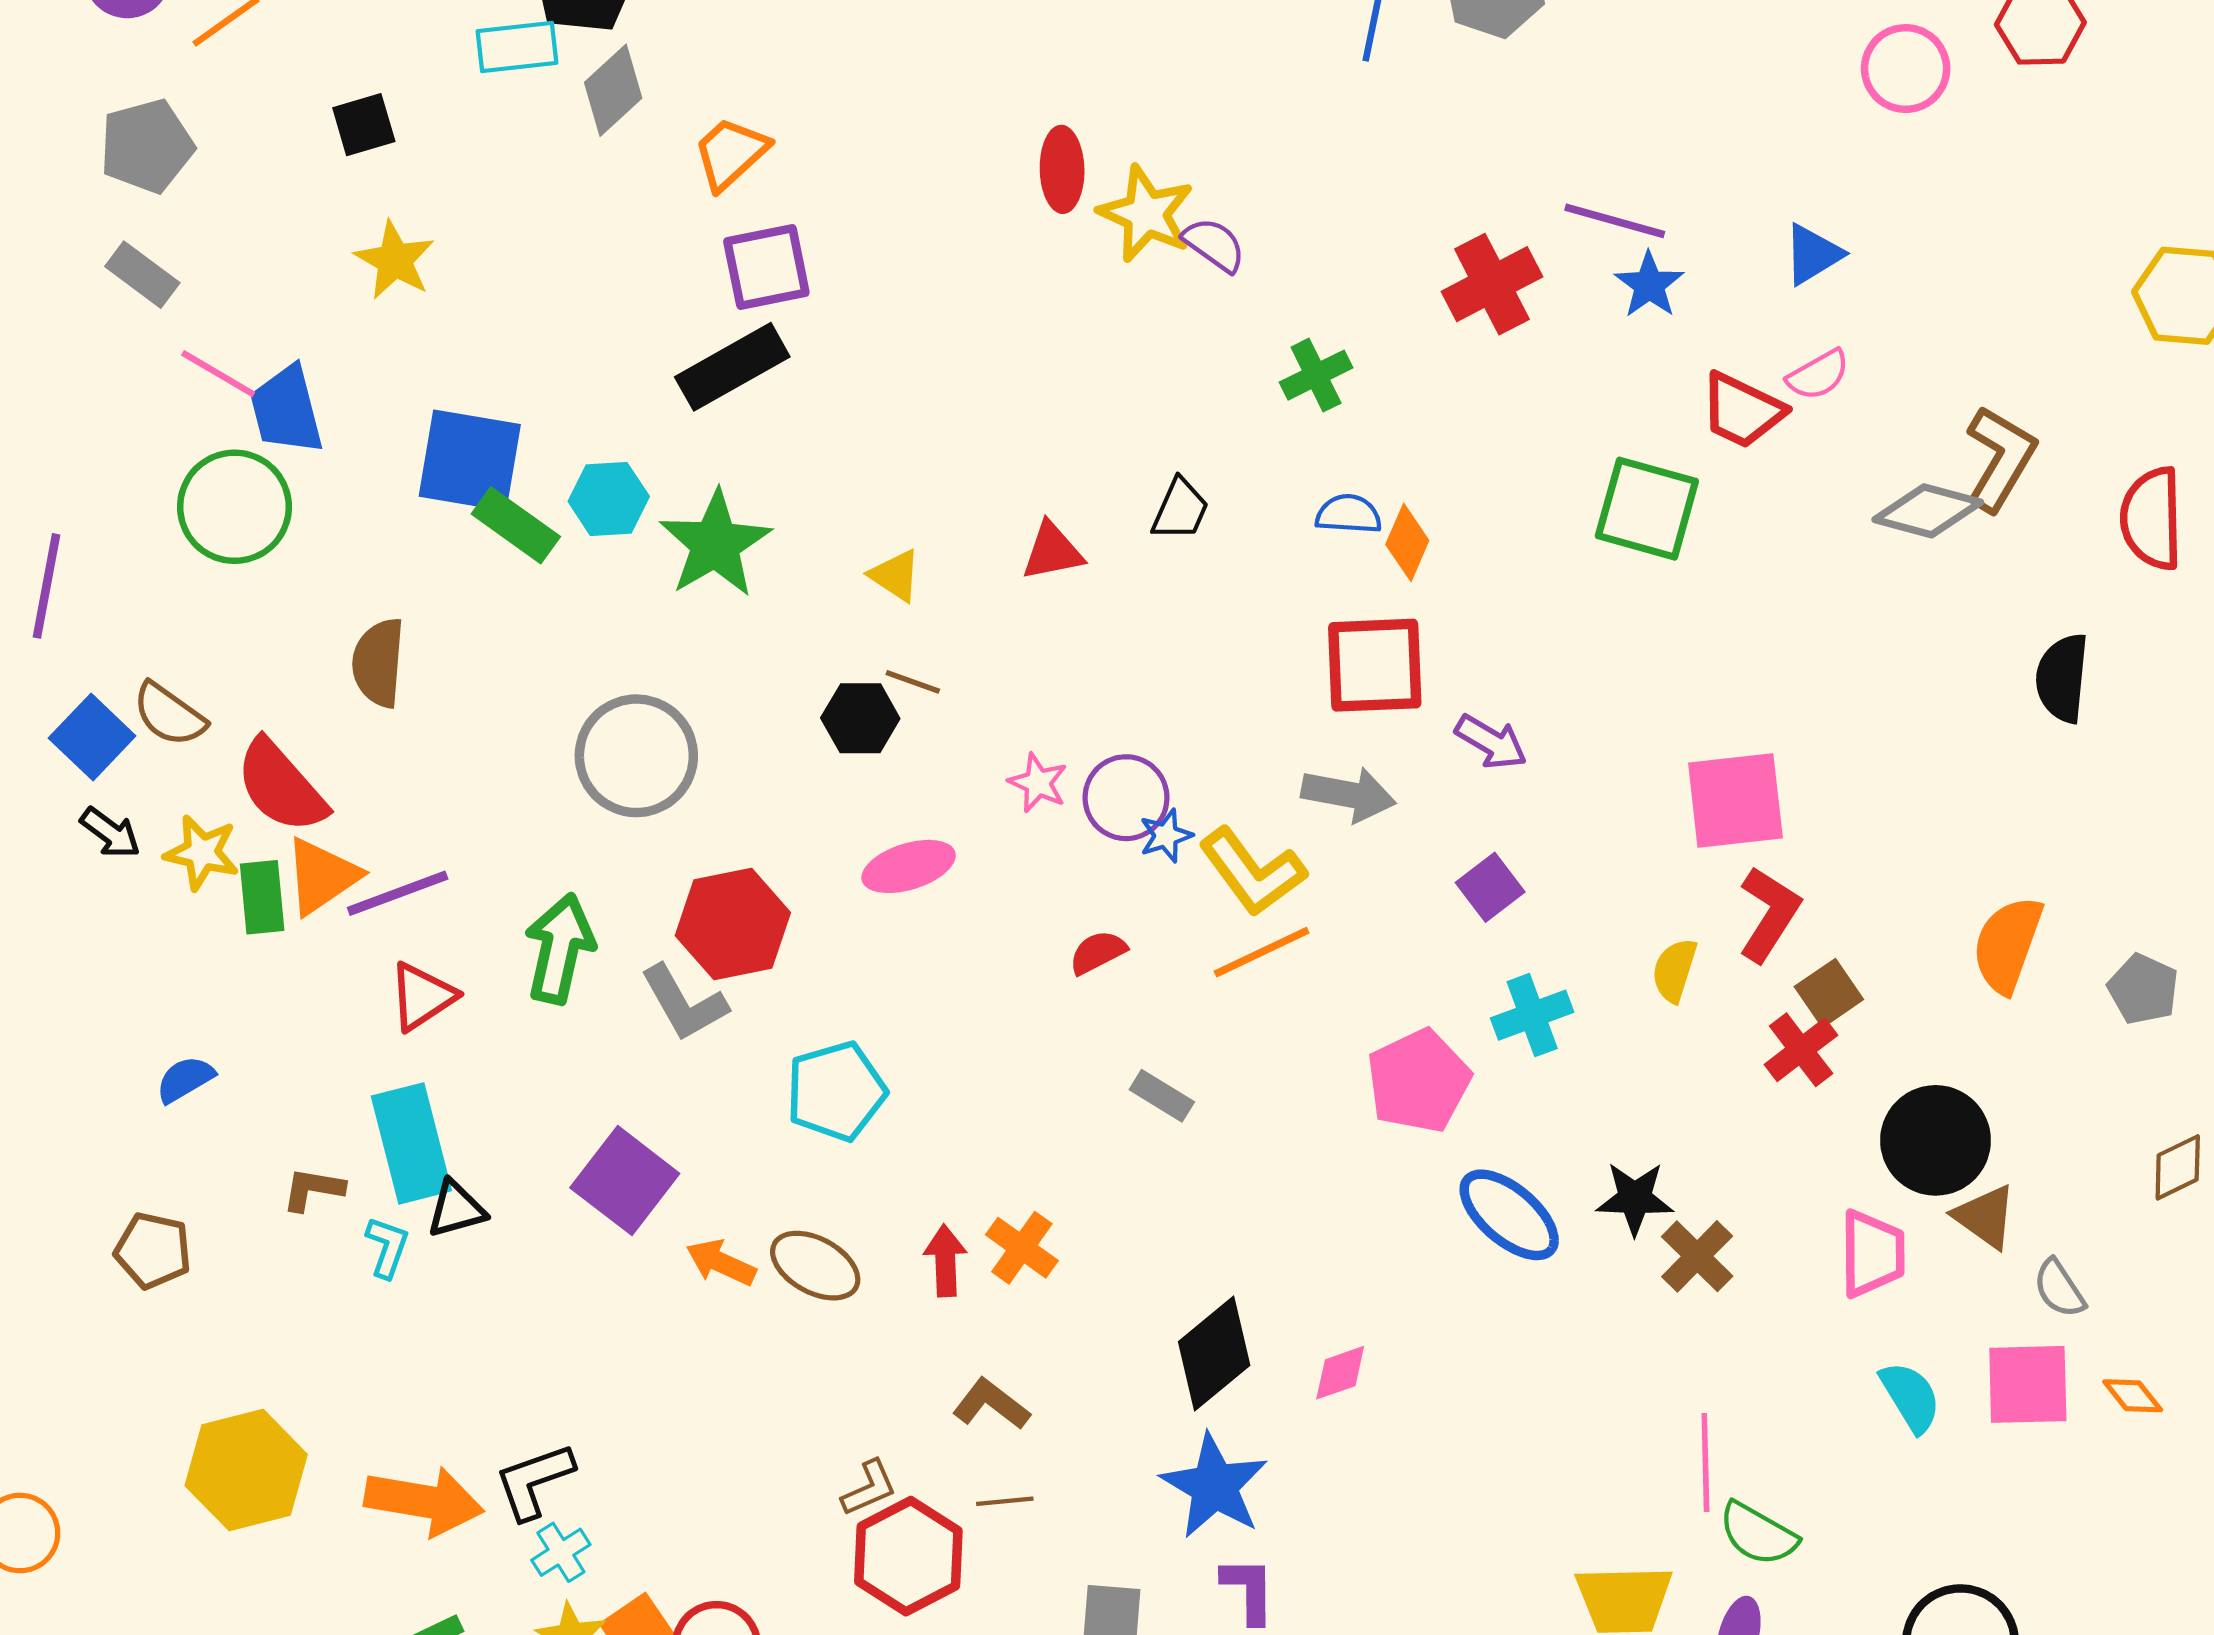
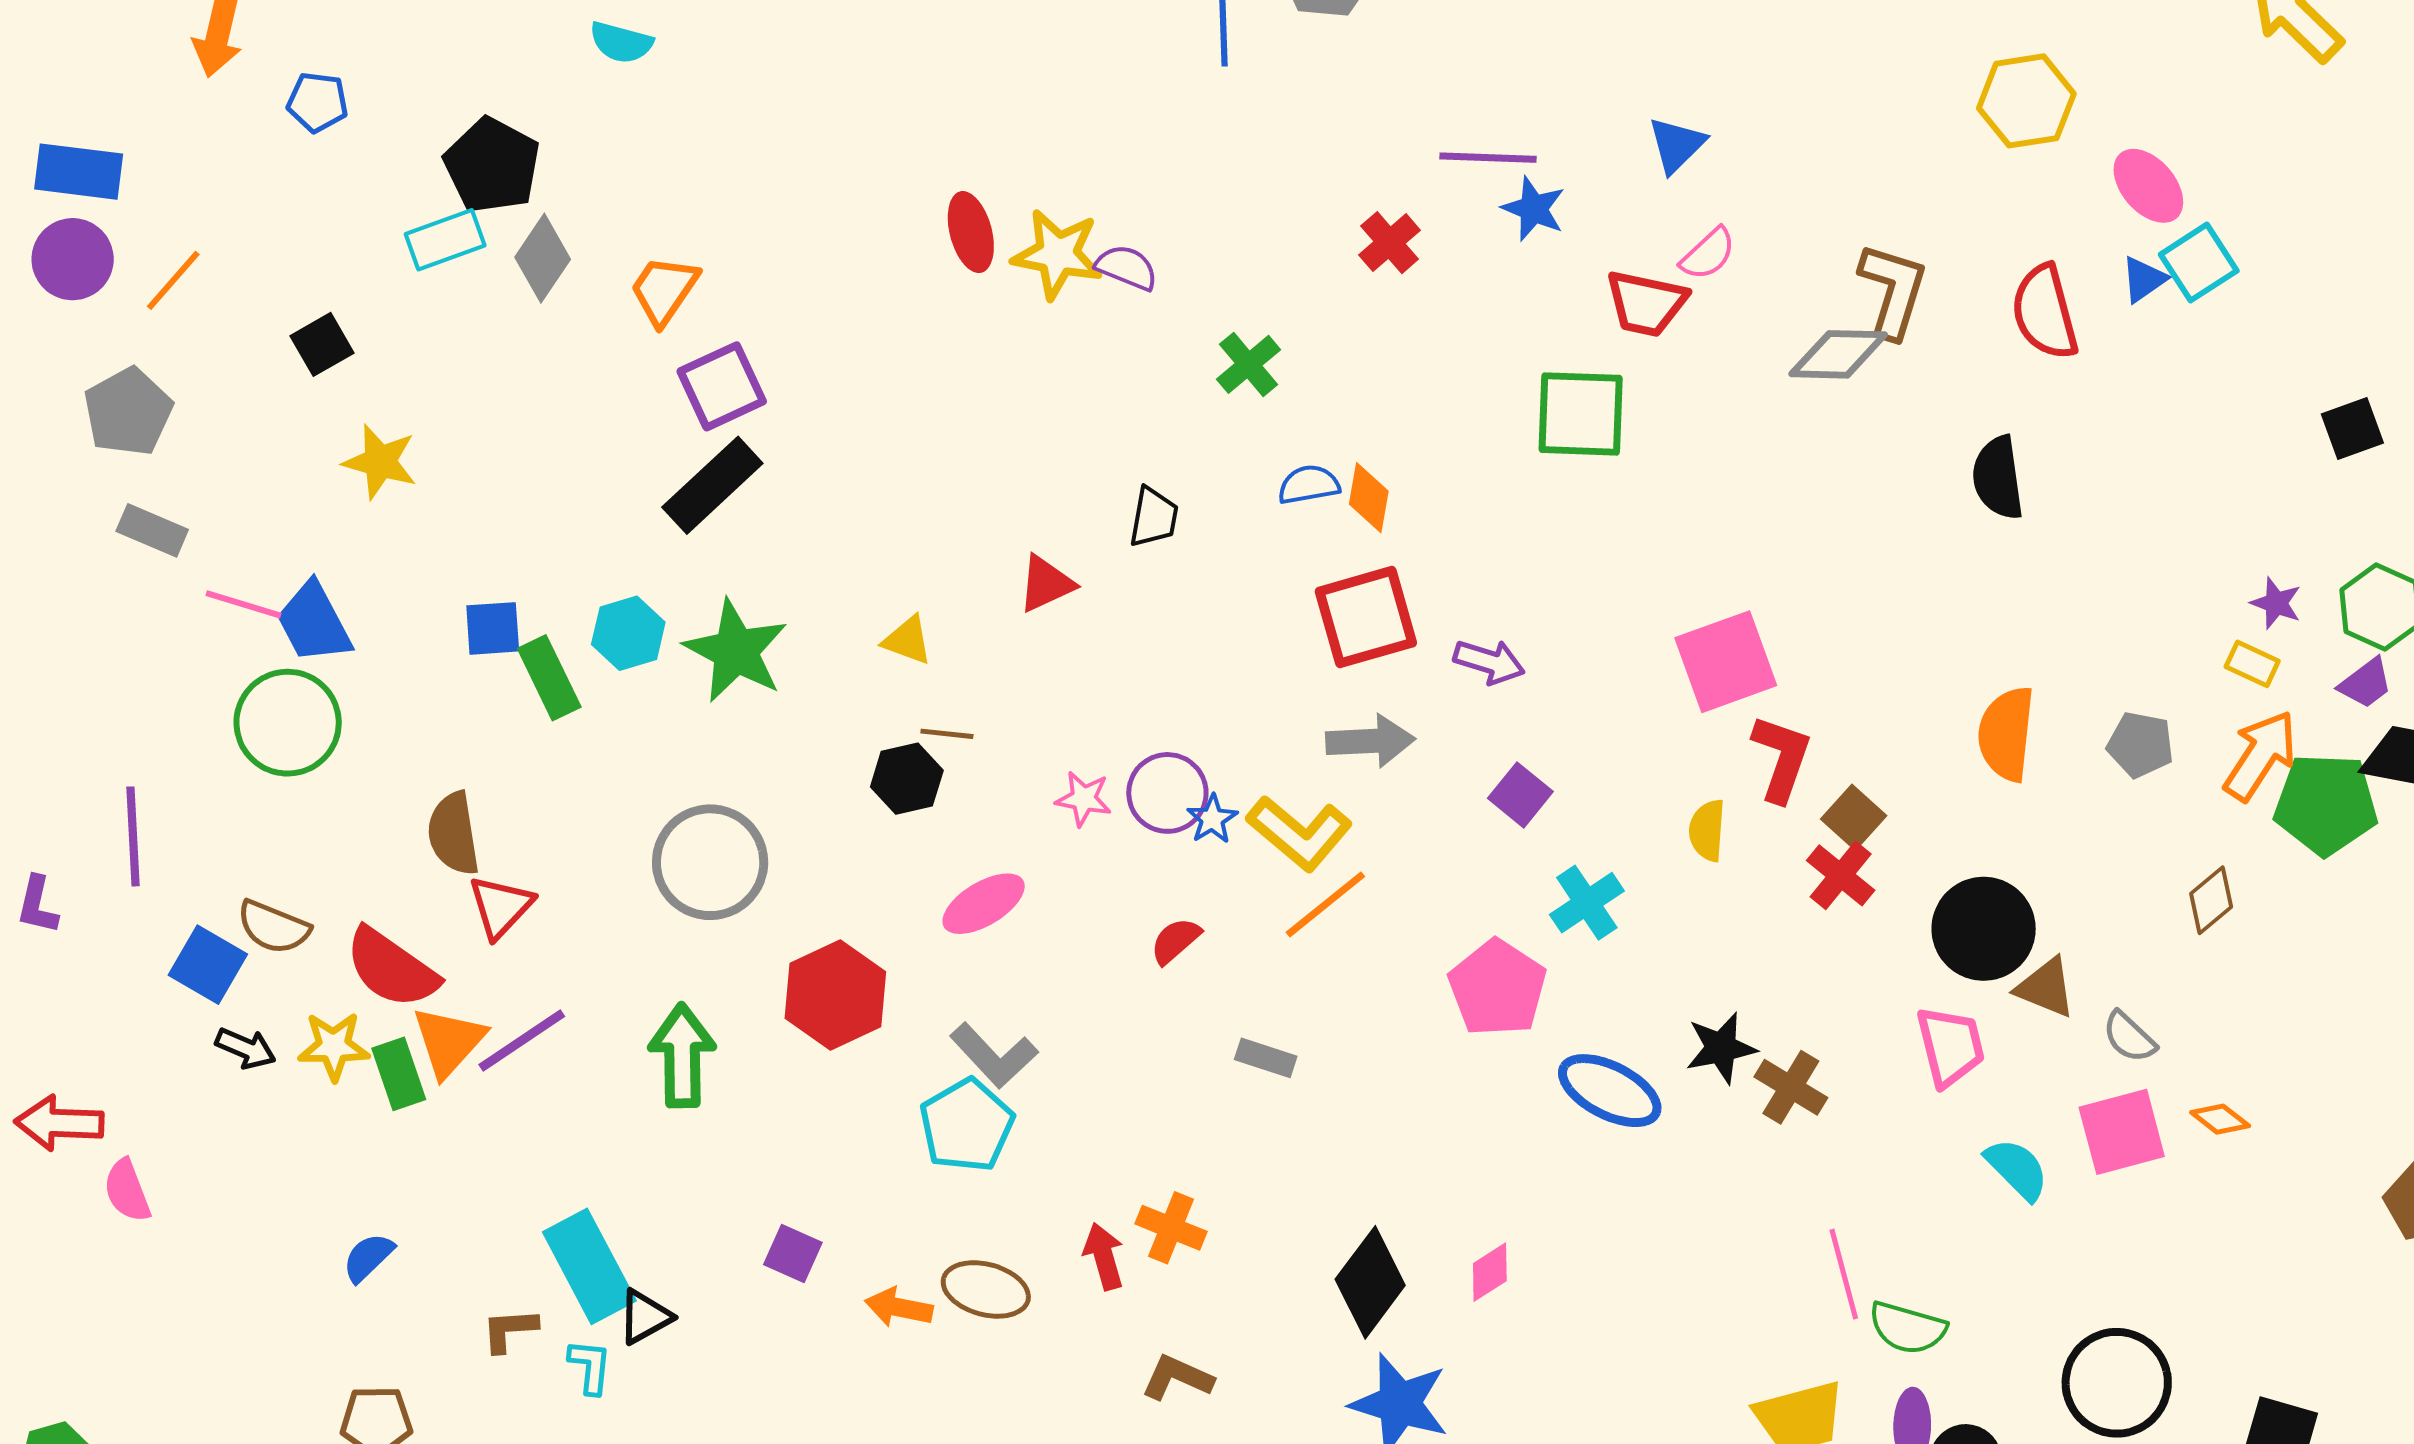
red cross: (1492, 284) -> (1390, 243), size x0.7
blue square: (470, 460) -> (493, 628), size x0.6
green rectangle: (516, 525) -> (549, 678), turned 42
red triangle: (422, 997) -> (501, 907), moved
gray L-shape: (684, 1003) -> (994, 1055), moved
purple square: (625, 1181) -> (793, 1253), size x0.6

